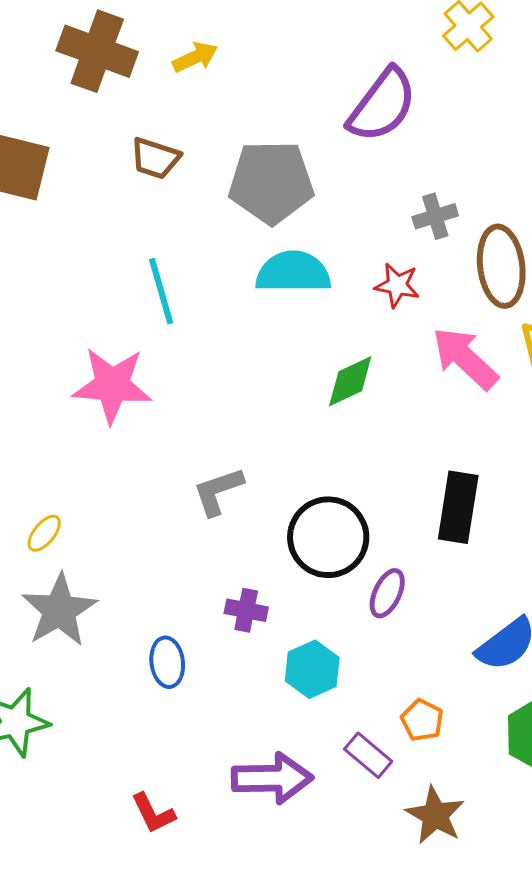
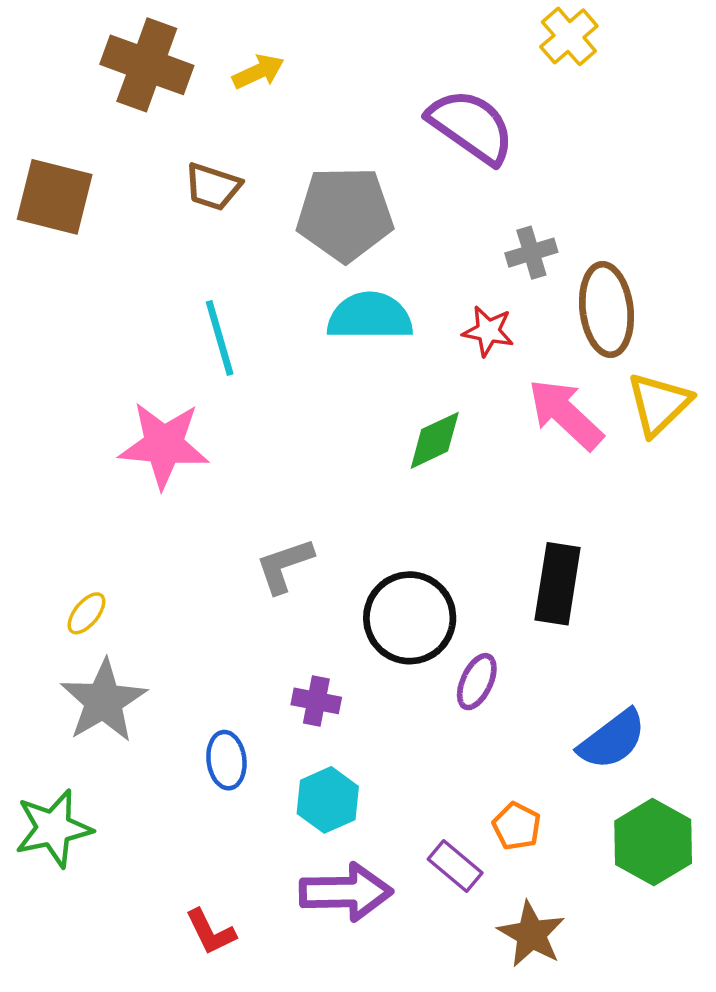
purple semicircle: (382, 105) -> (471, 126), turned -92
cyan hexagon: (312, 669) -> (328, 800), moved

